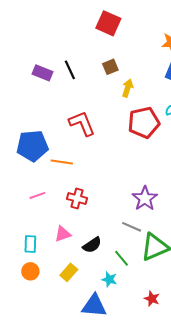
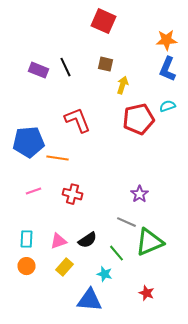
brown square: (110, 67) -> (106, 64), turned 35
purple star: (145, 198) -> (140, 194), size x0.7
pink triangle: (63, 234) -> (58, 241), moved

